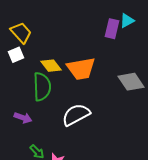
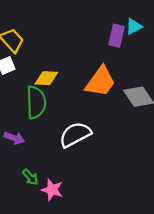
yellow diamond: (51, 66) -> (46, 78), turned -50
orange trapezoid: (81, 69) -> (100, 82), moved, turned -44

